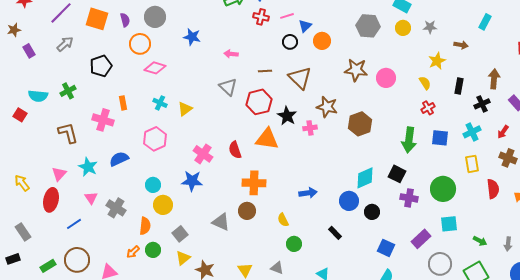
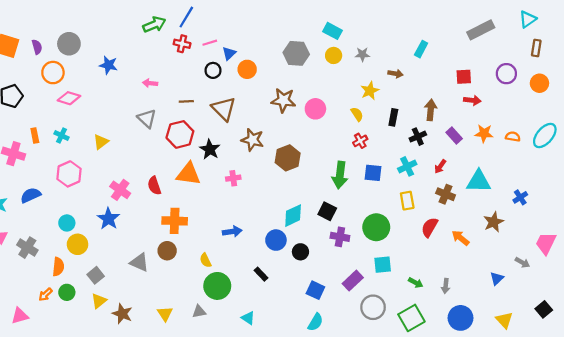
cyan cross: (160, 103) -> (61, 136), moved
pink cross: (310, 128) -> (233, 178), moved
blue star: (192, 181) -> (108, 219), turned 30
red semicircle: (493, 189) -> (430, 227), turned -144
green circle: (294, 244) -> (217, 286), size x1.6
gray triangle: (277, 268) -> (199, 312), turned -32

